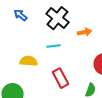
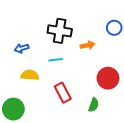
blue arrow: (20, 15) -> (22, 48), moved, turned -56
black cross: (58, 18) -> (60, 31), turned -30

